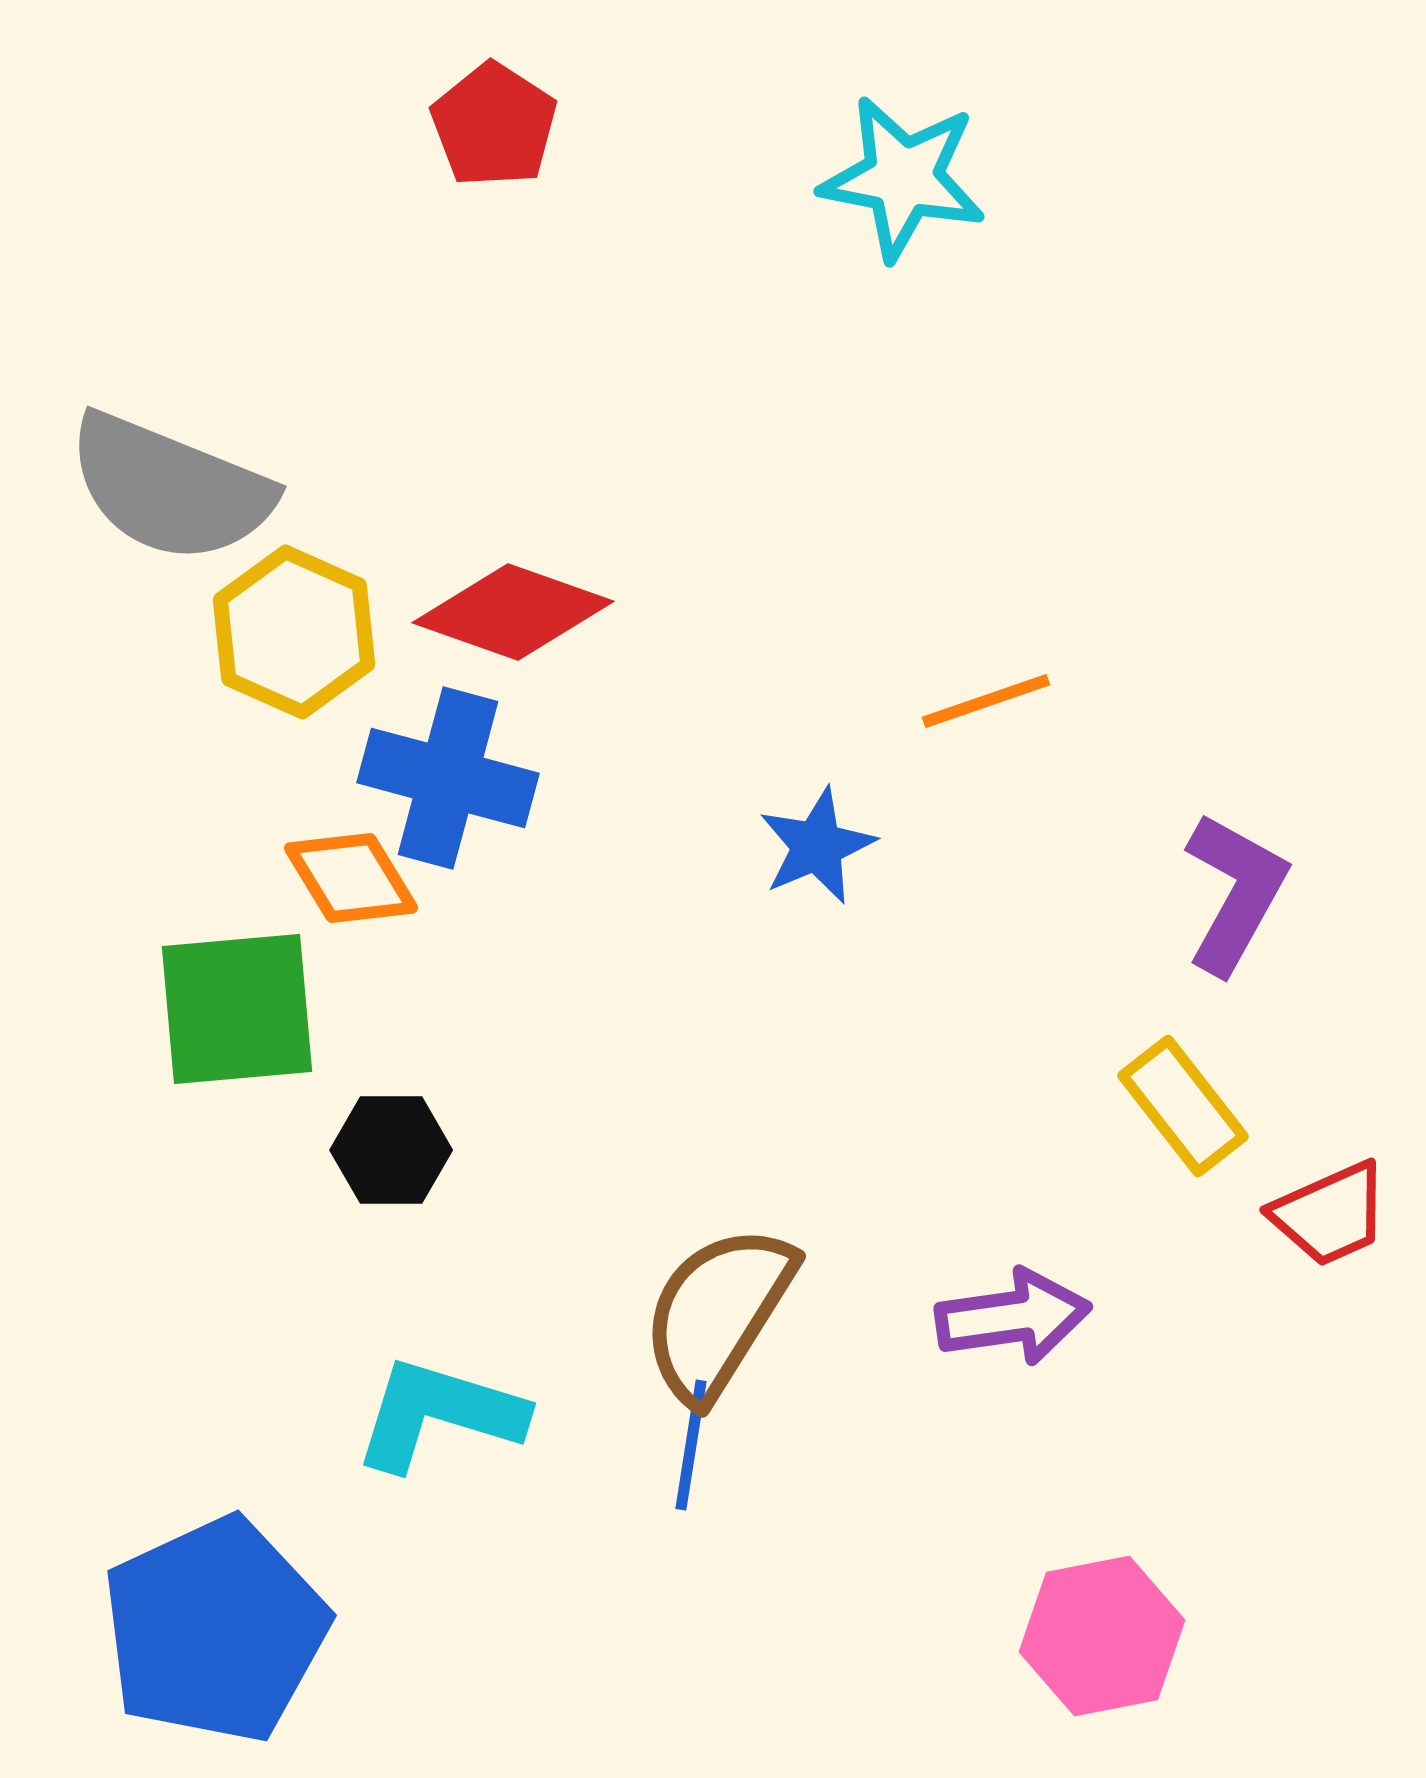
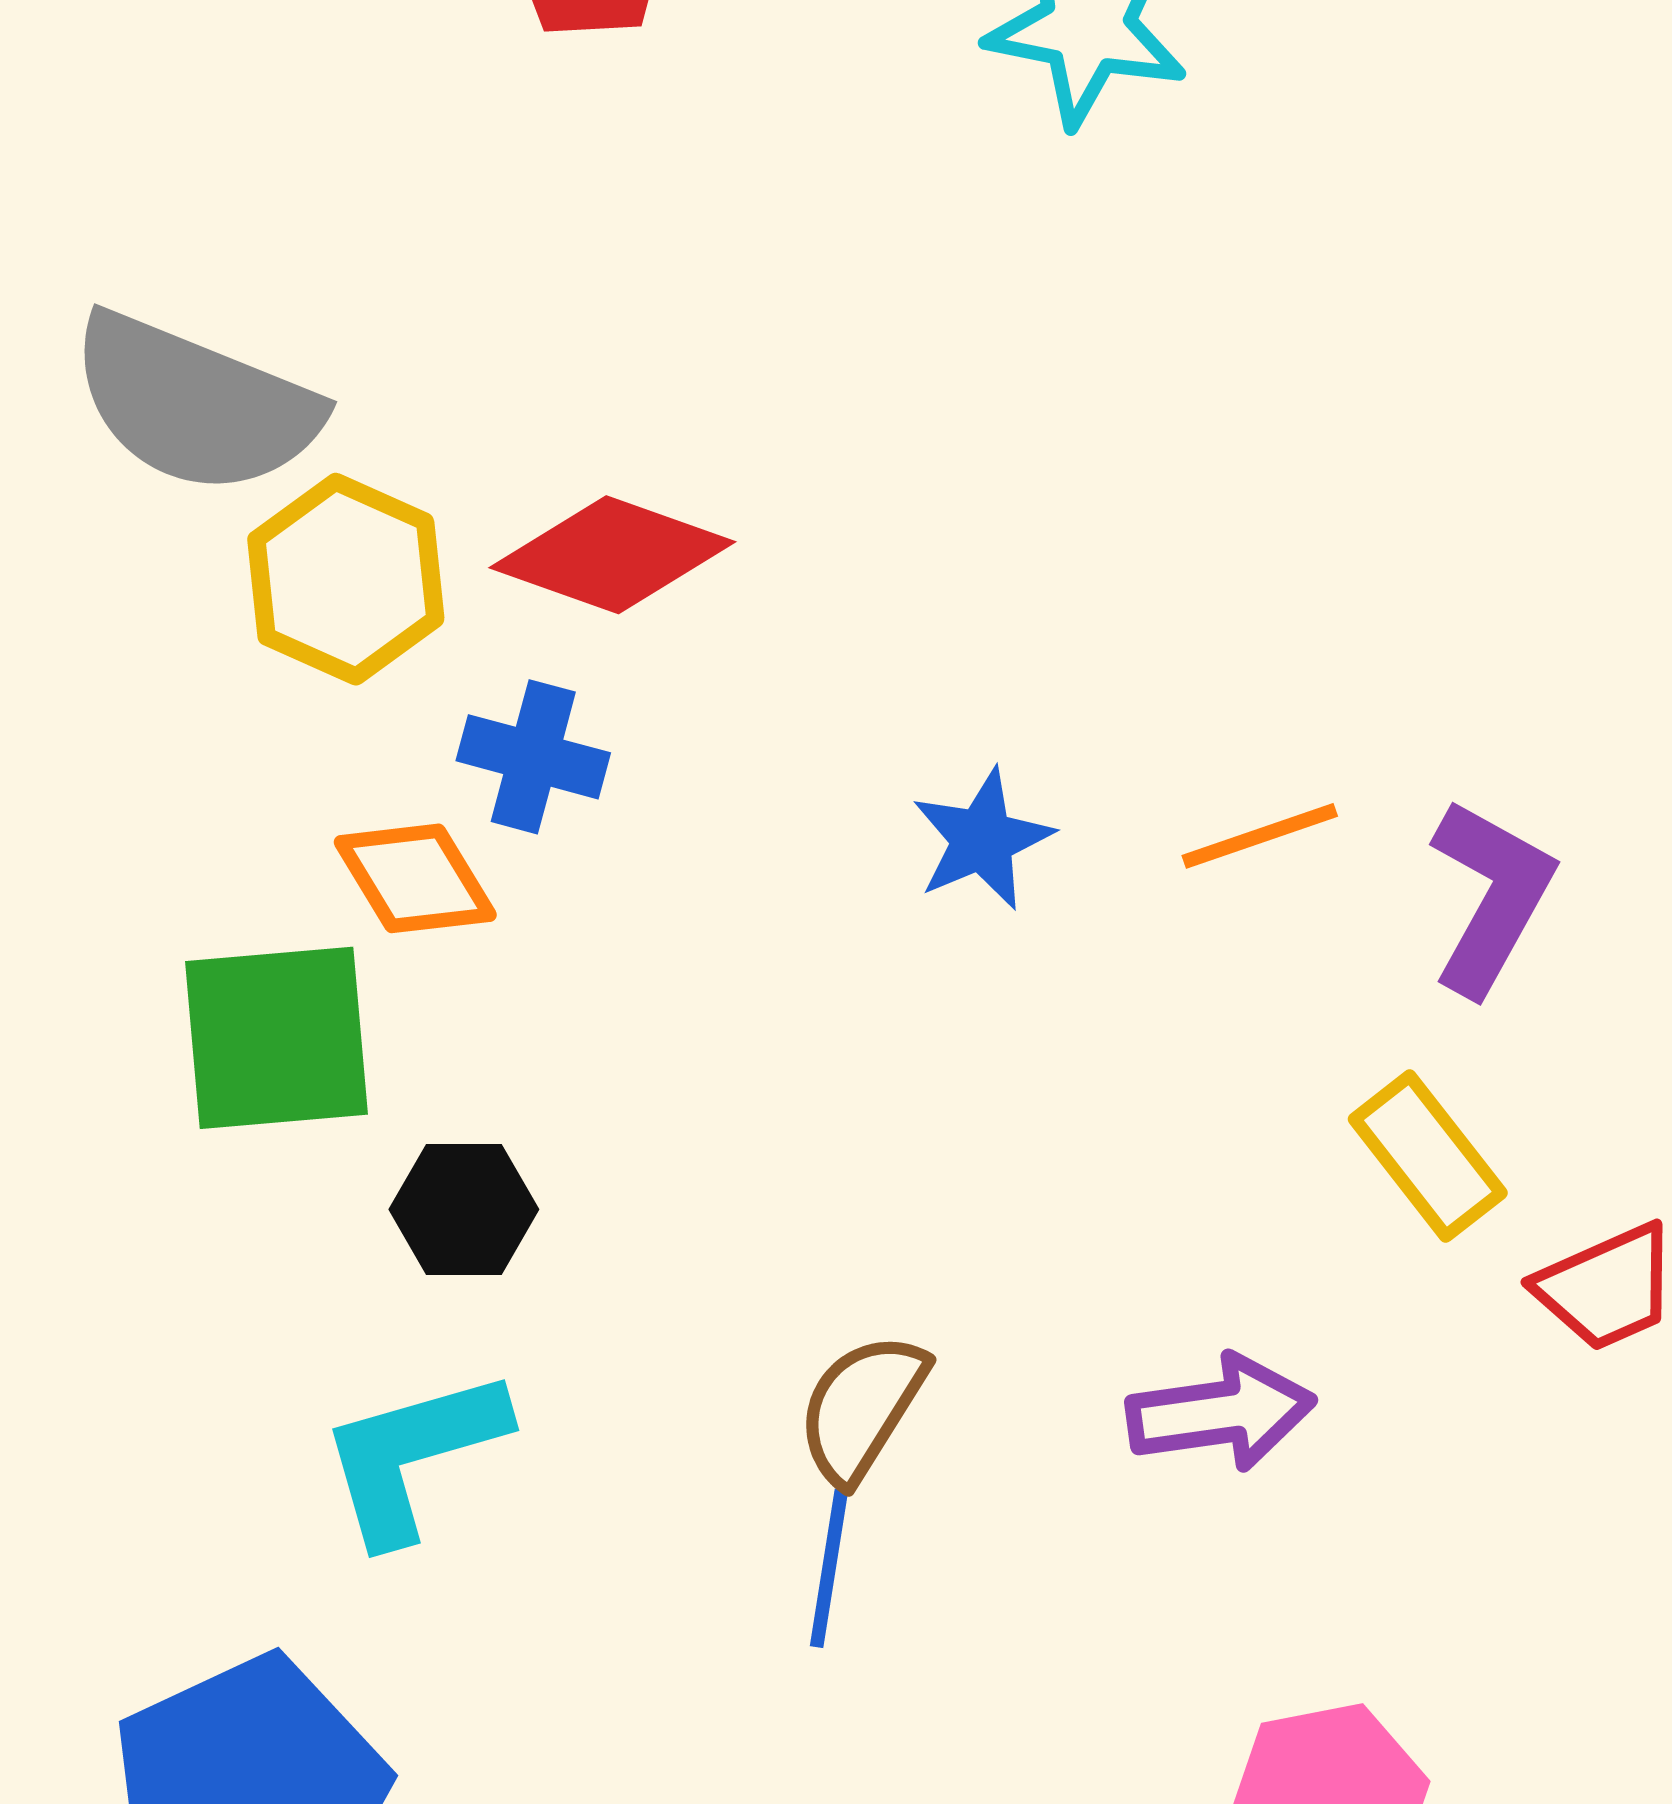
orange line: (986, 701) -> (1260, 836), moved
blue cross: (448, 778) -> (533, 757), size x0.7
brown semicircle: (718, 1313) -> (862, 1408), size x0.7
cyan L-shape: (439, 1414) -> (413, 1455), moved, turned -33

